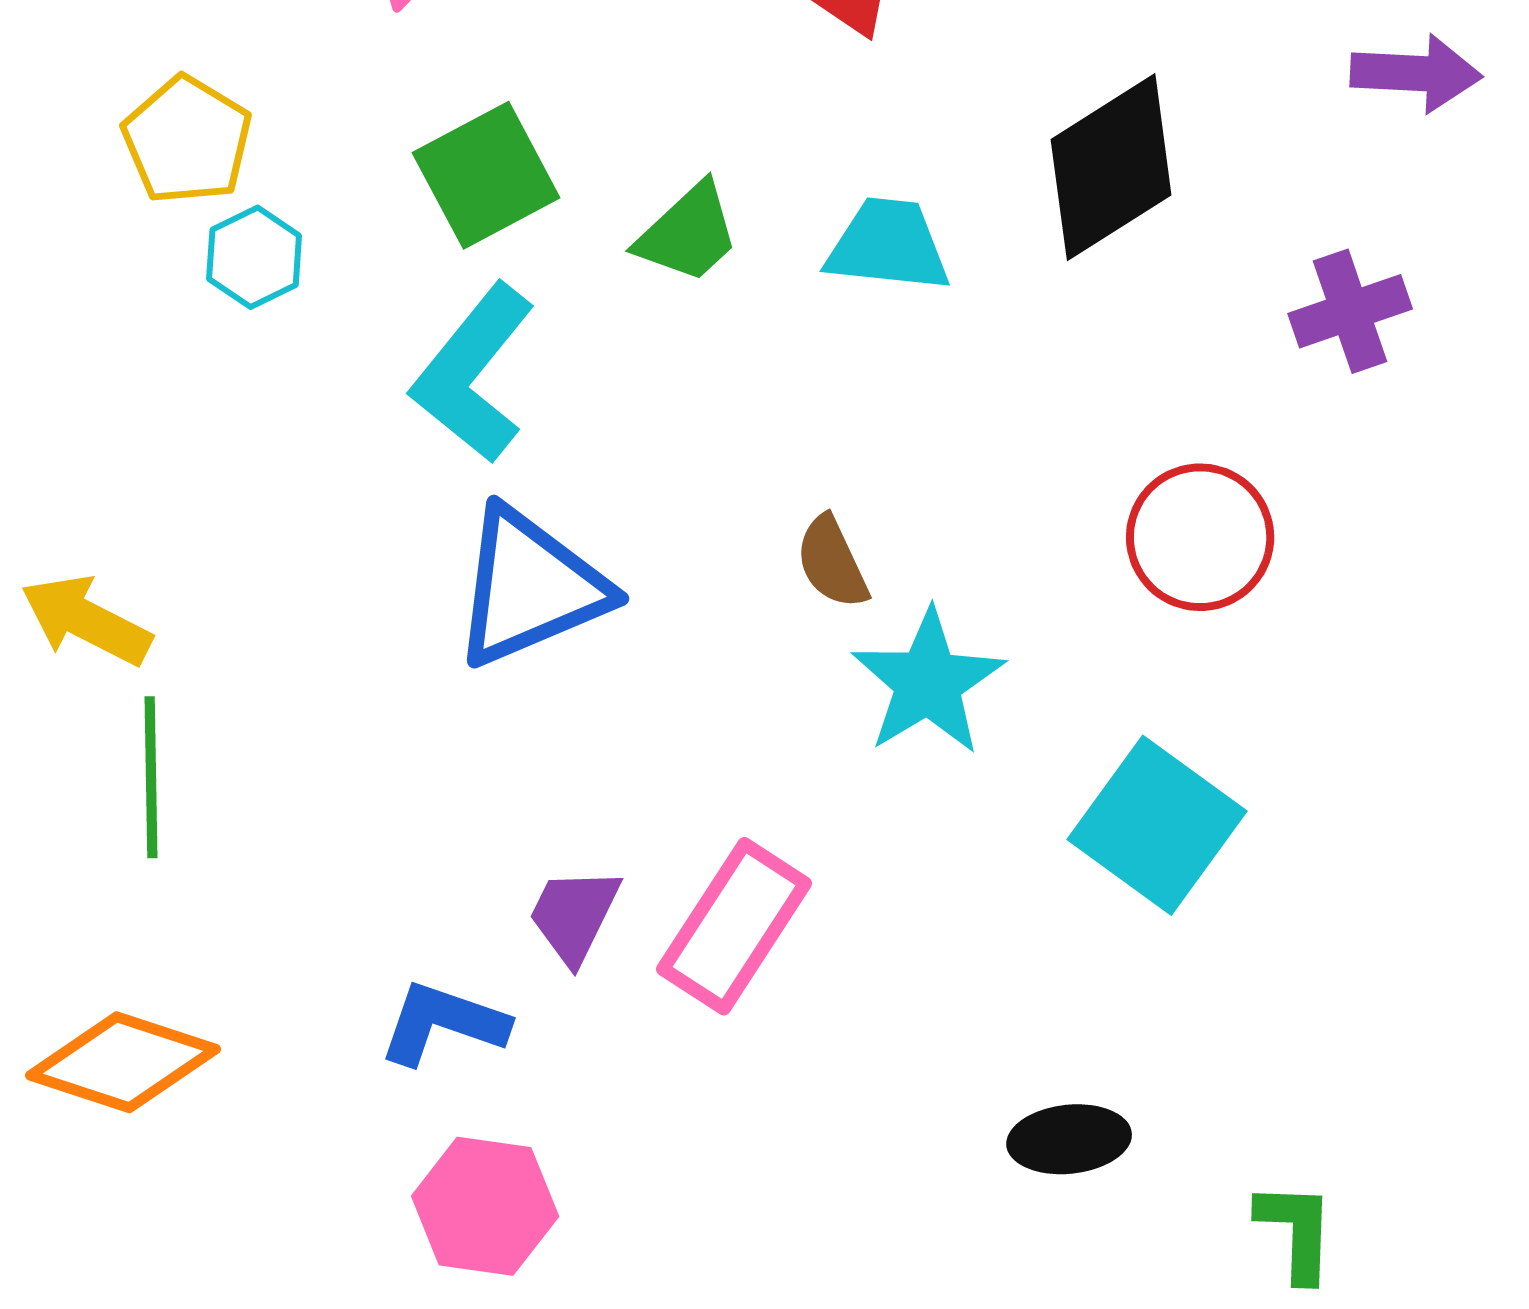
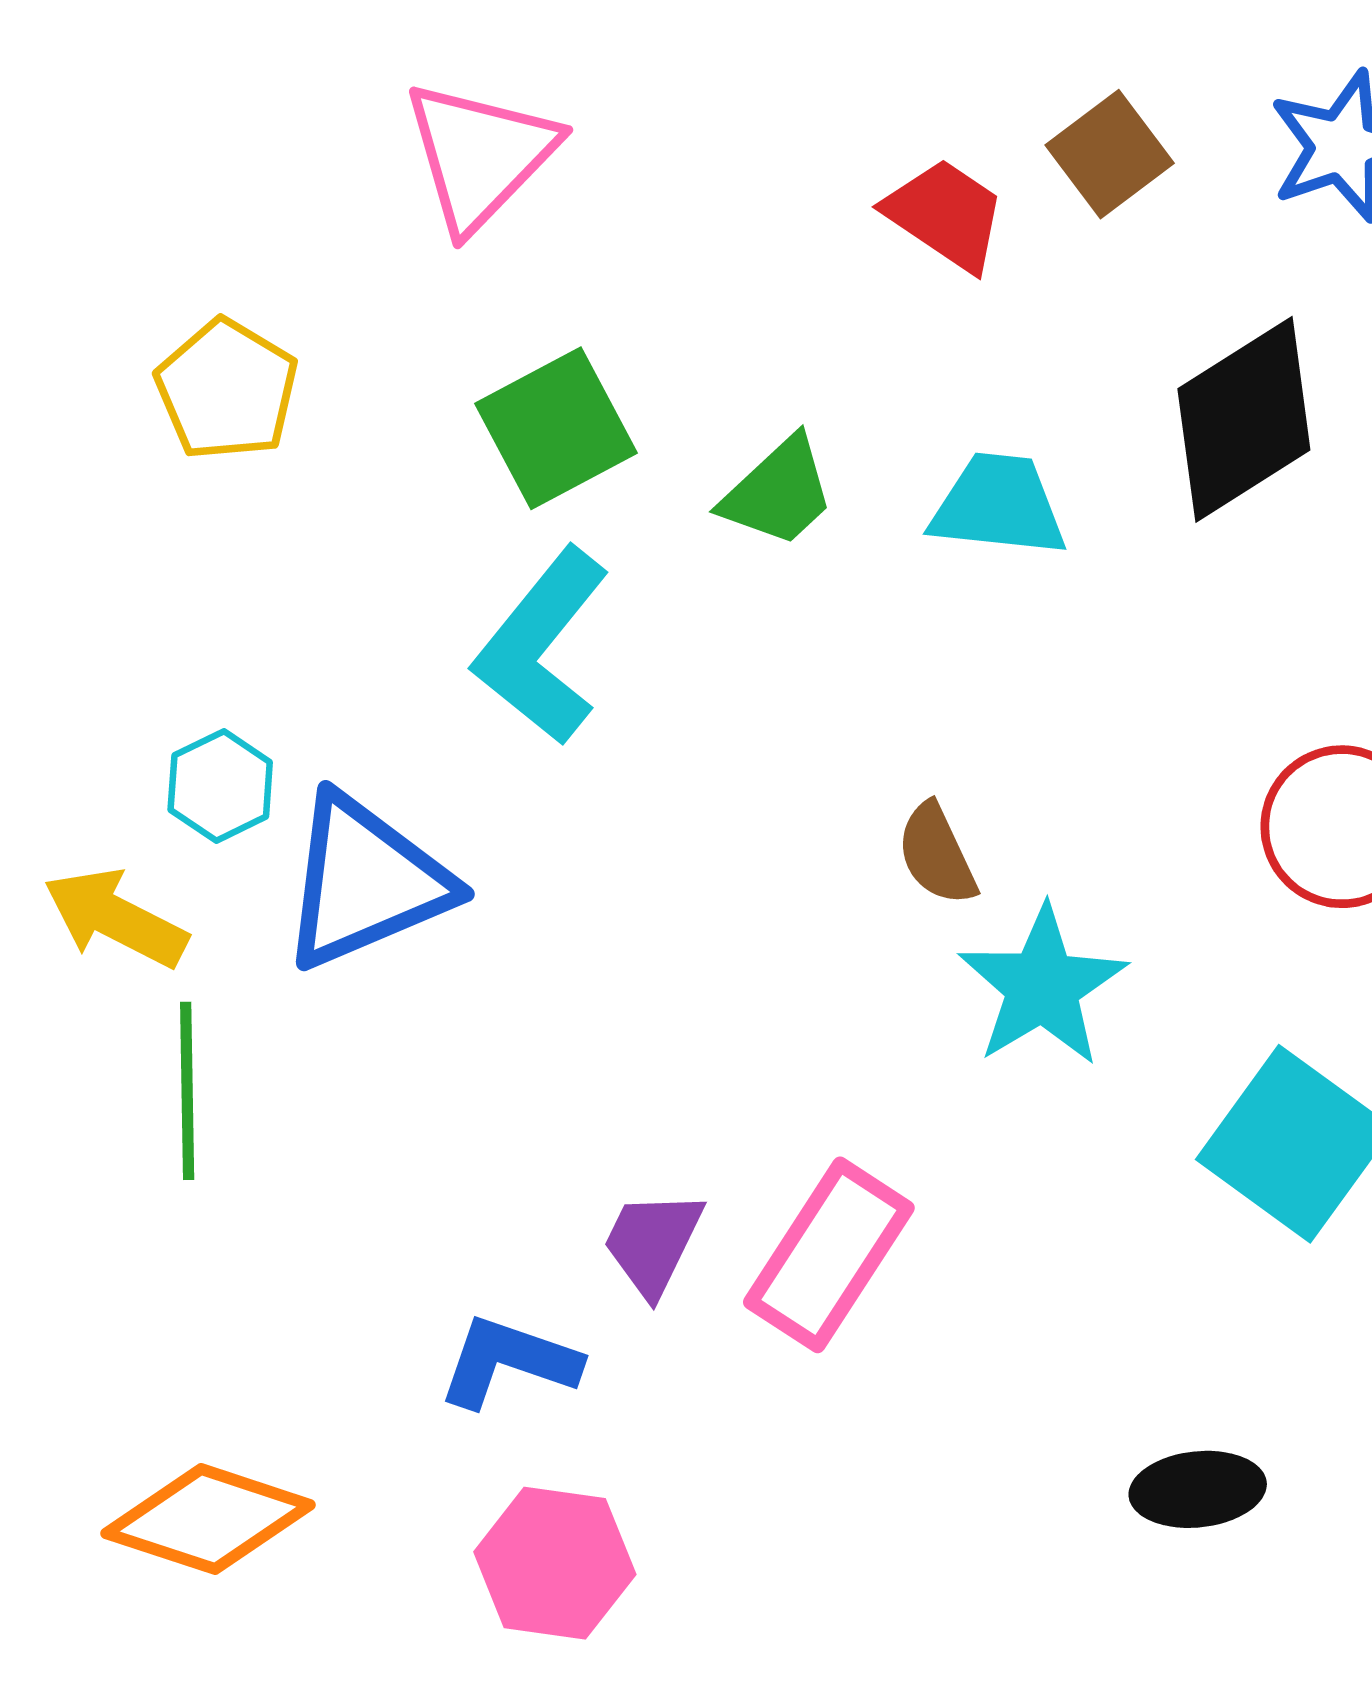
cyan hexagon: (254, 257) -> (220, 786), moved
blue triangle: (530, 587) -> (365, 882), moved
orange diamond: (123, 1062) -> (208, 1519), moved

